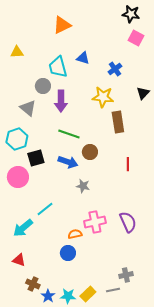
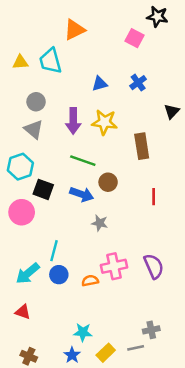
pink square: (136, 38) -> (134, 38), moved
blue triangle: (83, 58) -> (100, 84), moved, turned -32
cyan trapezoid: (58, 67) -> (50, 61), moved
gray circle: (43, 86) -> (36, 102), moved
yellow star: (103, 97) -> (104, 122), moved
black square: (36, 158) -> (43, 189), turned 36
cyan line: (45, 209) -> (54, 251), turned -36
blue circle: (68, 253) -> (59, 275), moved
brown cross: (33, 284) -> (29, 356), moved
blue star: (48, 296) -> (72, 355), moved
cyan star: (68, 296) -> (83, 332), moved

